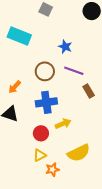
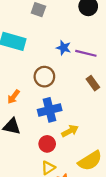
purple line: (74, 71) -> (86, 53), moved
brown rectangle: (89, 91) -> (93, 83), moved

